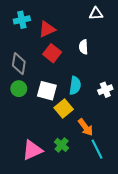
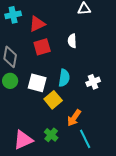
red square: (52, 53) -> (42, 47), turned 36
orange arrow: (86, 127) -> (74, 118), turned 72

